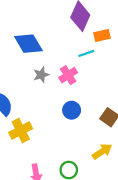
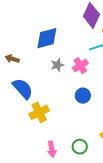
blue diamond: (28, 44) -> (47, 38), turned -75

